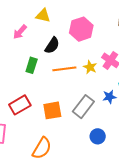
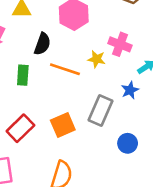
orange line: (64, 69) -> (65, 69), turned 40

